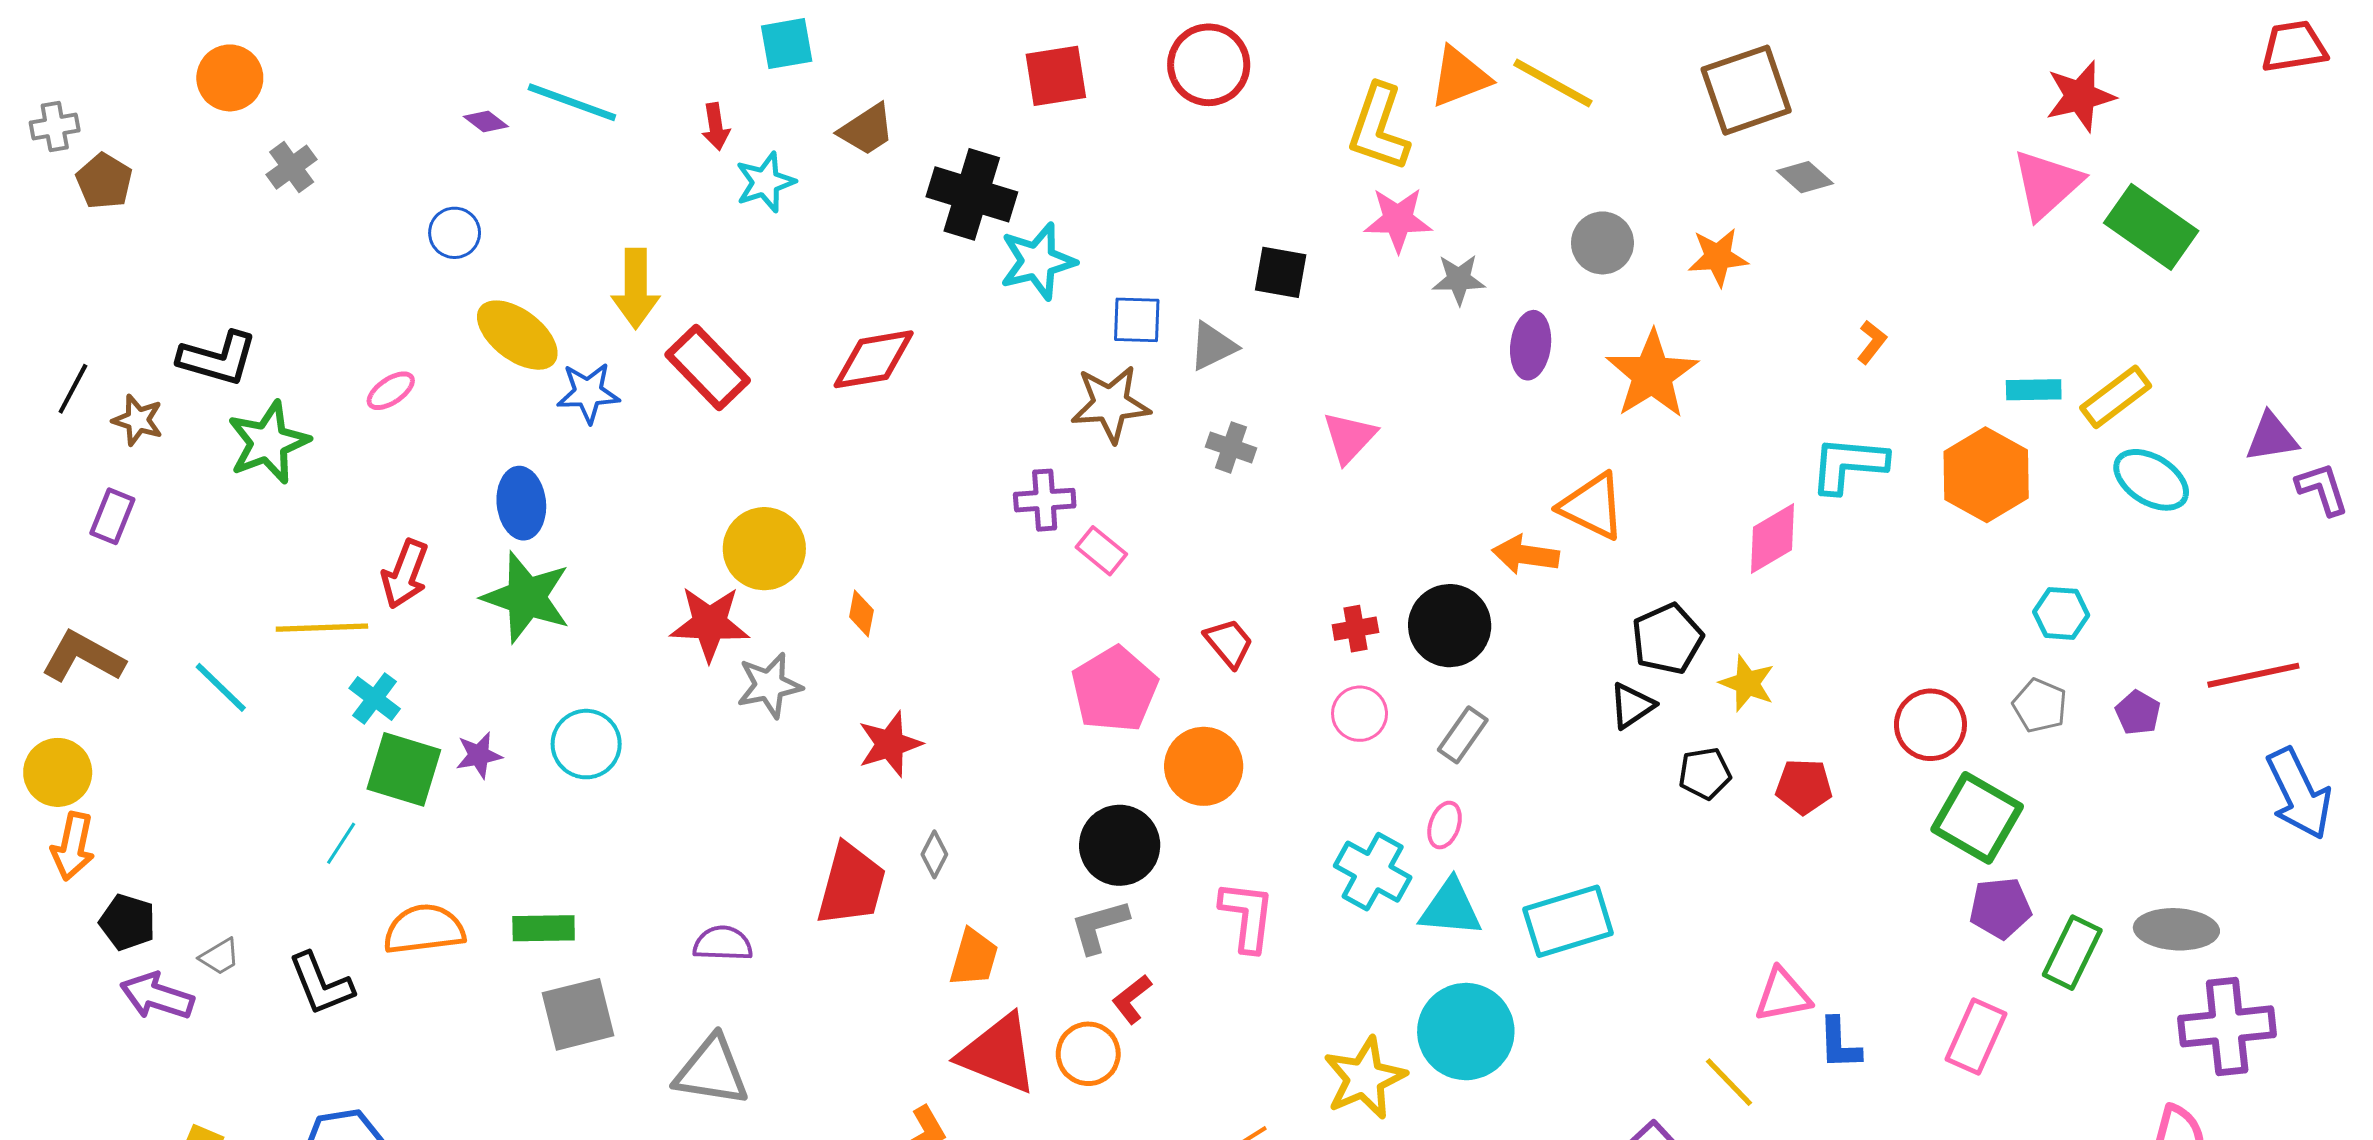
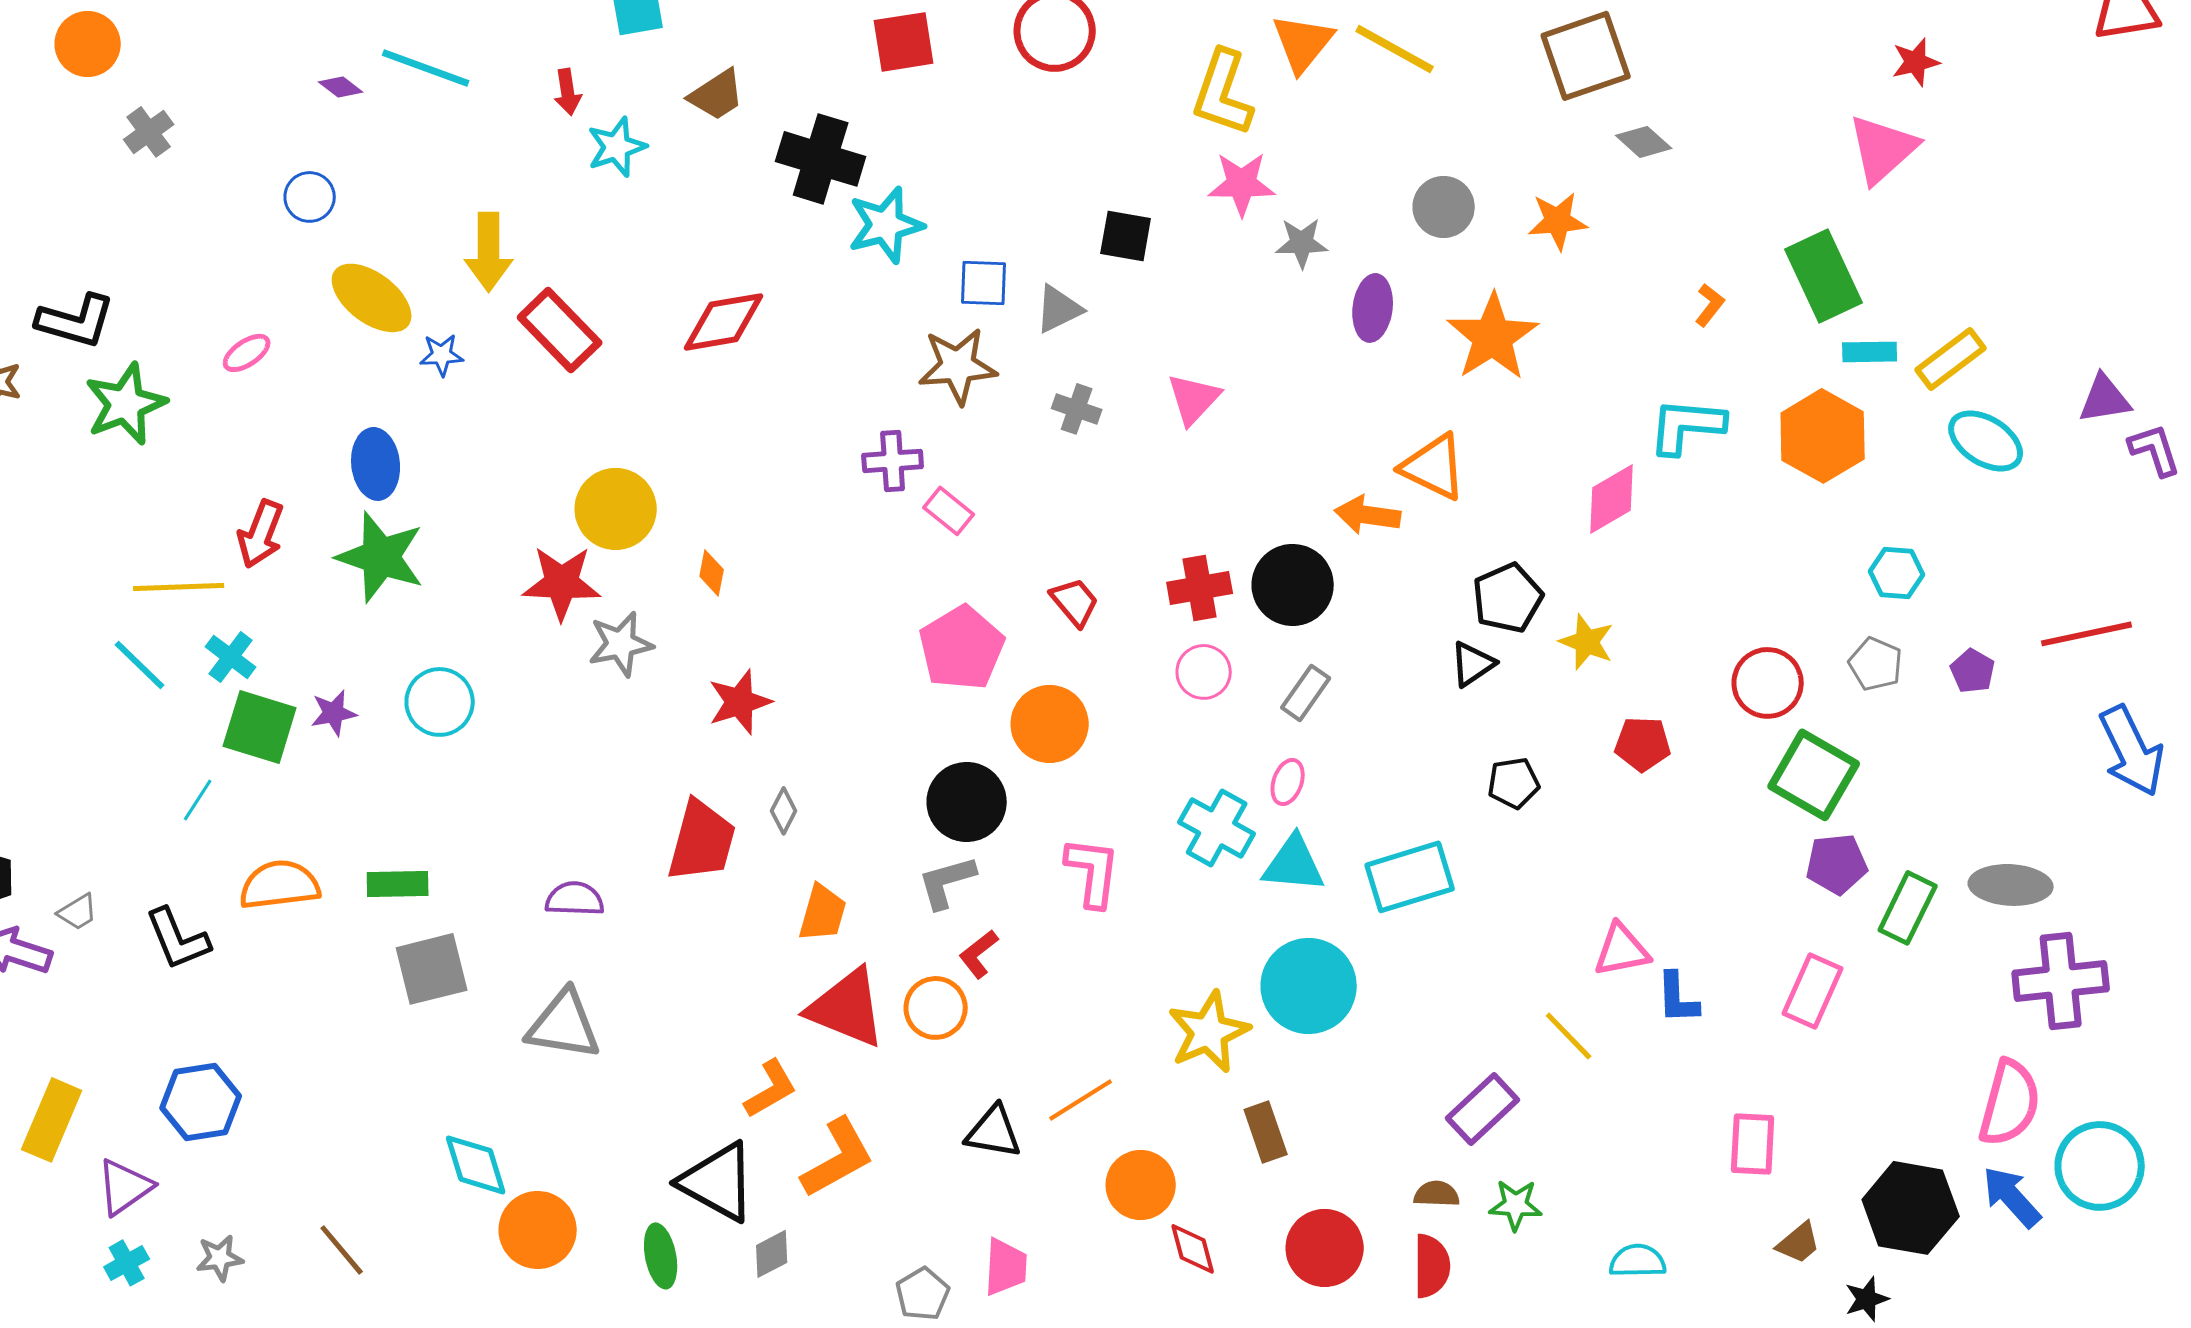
orange triangle: (1460, 77) -> (1303, 43), turned -30
red star: (2080, 96) -> (1916, 62), size x0.7
green rectangle: (2151, 227) -> (1824, 276), moved, turned 30
blue star: (588, 393) -> (442, 355), size x0.7
red cross: (1355, 629) -> (1200, 588), size x1.4
cyan line: (221, 687) -> (140, 665), moved
black pentagon: (1705, 773) -> (1514, 783), moved

